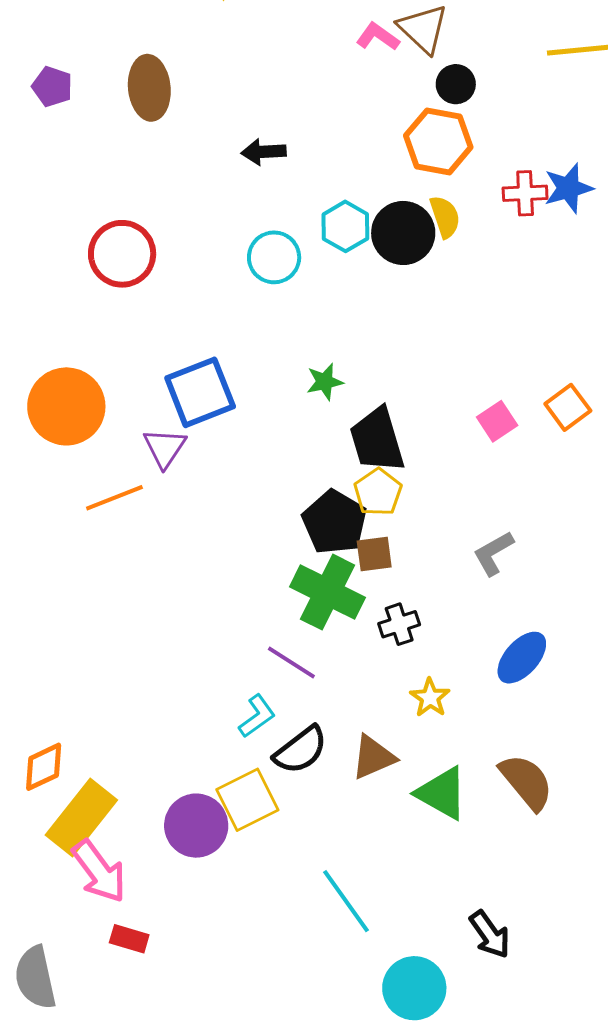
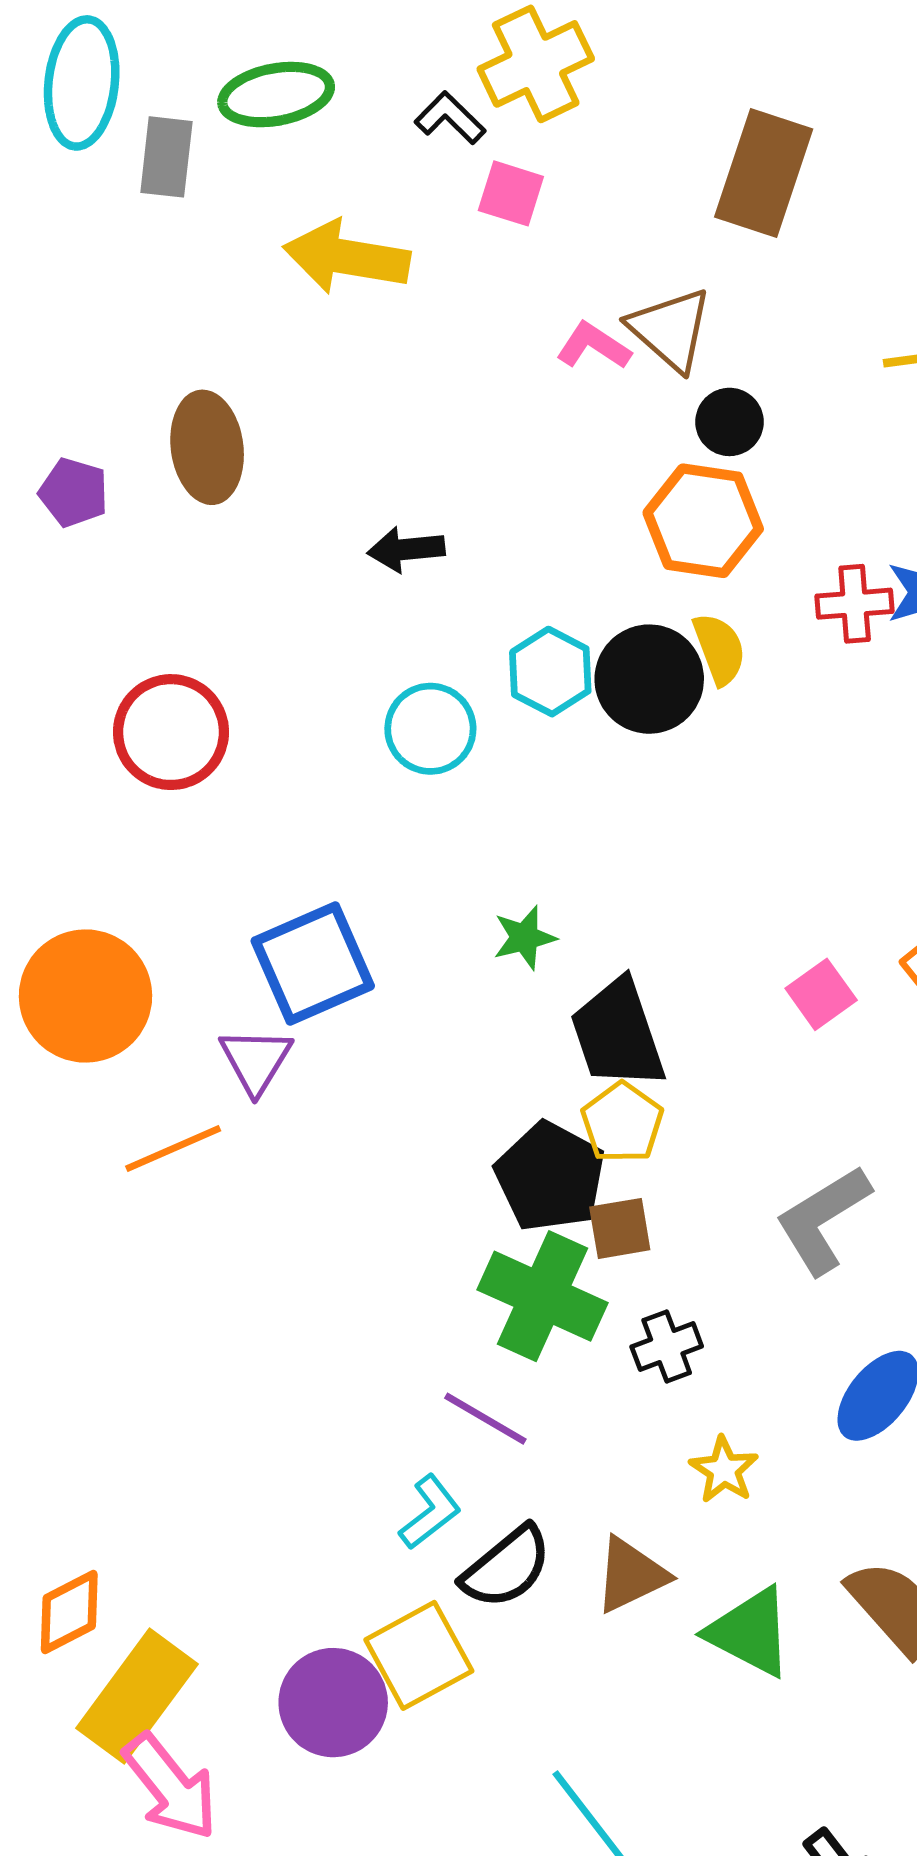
purple pentagon: (52, 87) -> (74, 492), moved
gray L-shape: (493, 553) -> (823, 1220), size x1.4

